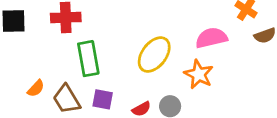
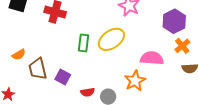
yellow ellipse: (154, 54) -> (111, 39), moved
green rectangle: (88, 59) -> (83, 43), moved, size x0.7

